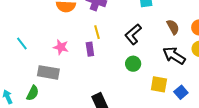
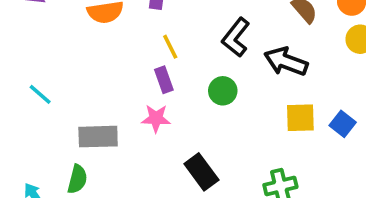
pink star: (61, 47) -> (156, 118), moved
black arrow: (174, 56) -> (286, 62), moved
green circle: (133, 64) -> (223, 91), moved

